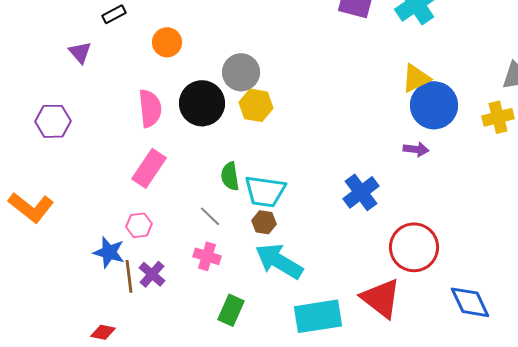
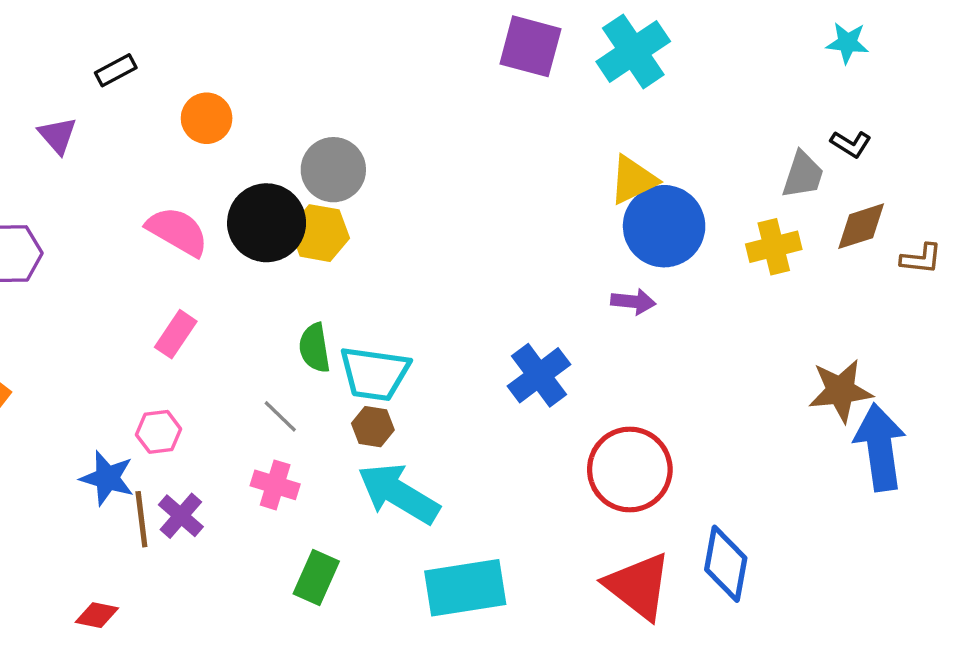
yellow hexagon: (256, 105) -> (320, 233), moved
pink semicircle: (150, 108) -> (177, 231), turned -54
pink rectangle: (149, 168) -> (176, 334), size x0.7
red triangle: (381, 298) -> (638, 586), moved
blue diamond: (470, 302) -> (726, 564), turned 36

